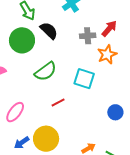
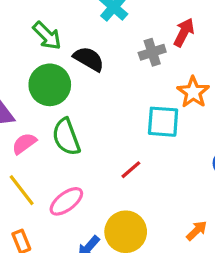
orange star: (107, 54) -> (193, 92), moved
green semicircle: (46, 71) -> (66, 137), moved, turned 120
pink ellipse: (15, 112) -> (66, 201), turned 30

